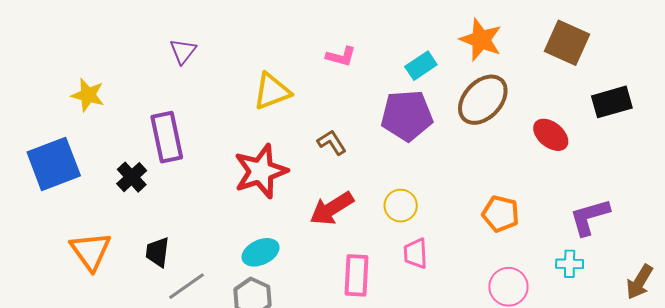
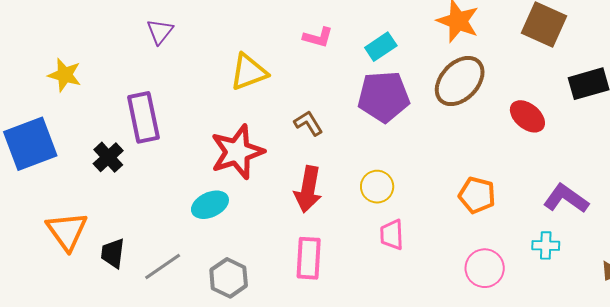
cyan rectangle: (421, 66) -> (381, 47), moved
red arrow: (332, 208) -> (308, 189), turned -48
purple L-shape: (590, 217) -> (566, 199), turned 51
black trapezoid: (158, 252) -> (113, 253), moved
cyan ellipse: (261, 252) -> (210, 205), moved
pink rectangle: (357, 275) -> (309, 258), moved

